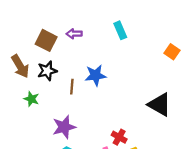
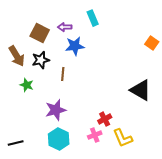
cyan rectangle: (120, 30) -> (93, 18), moved
blue star: (96, 75) -> (75, 46), moved
red cross: (119, 137) -> (105, 119), turned 32

